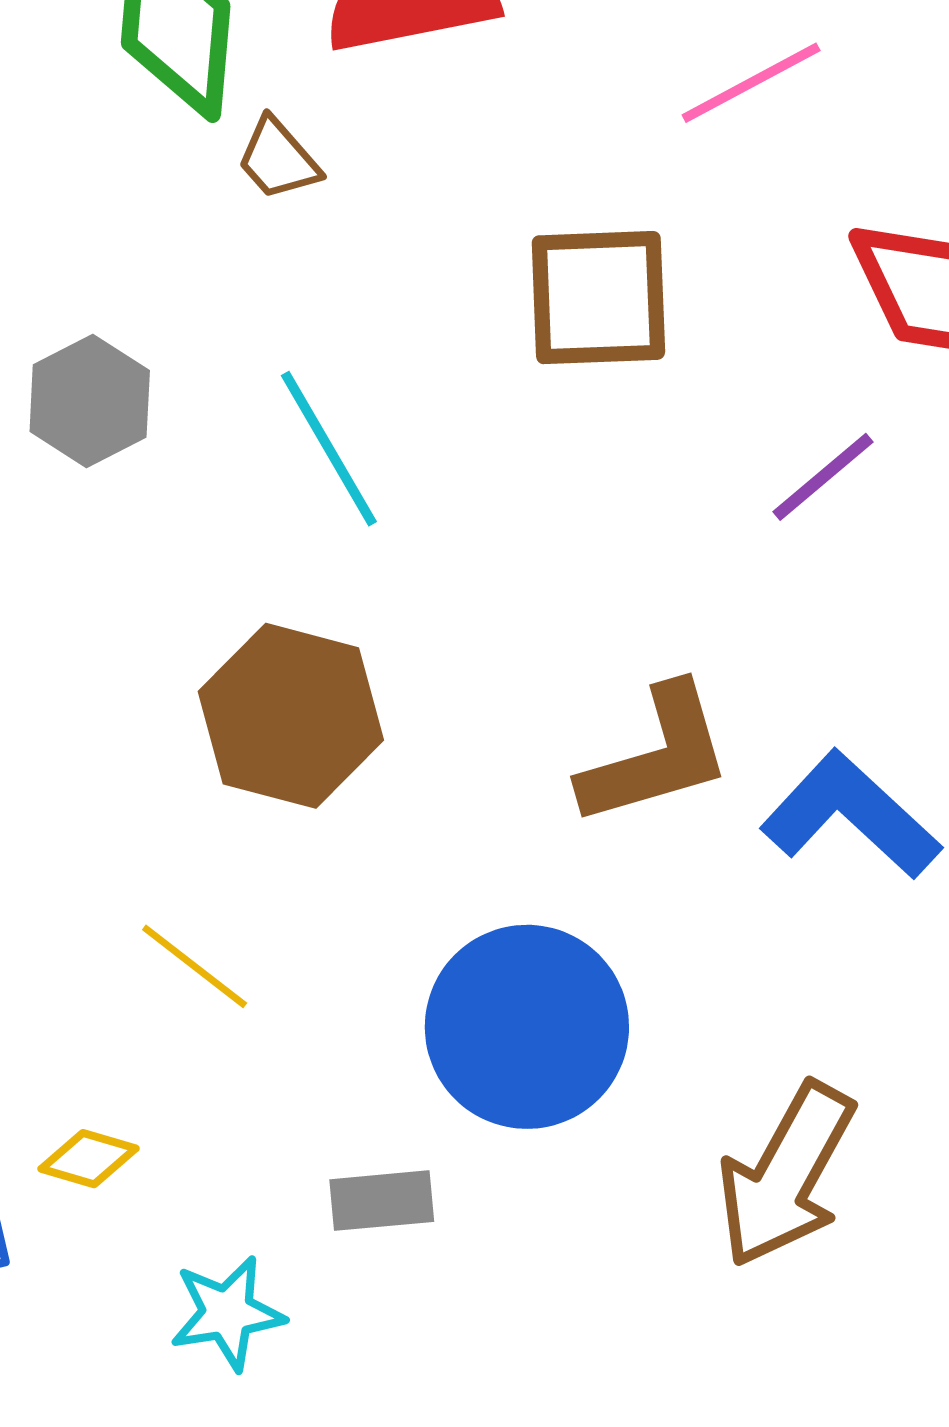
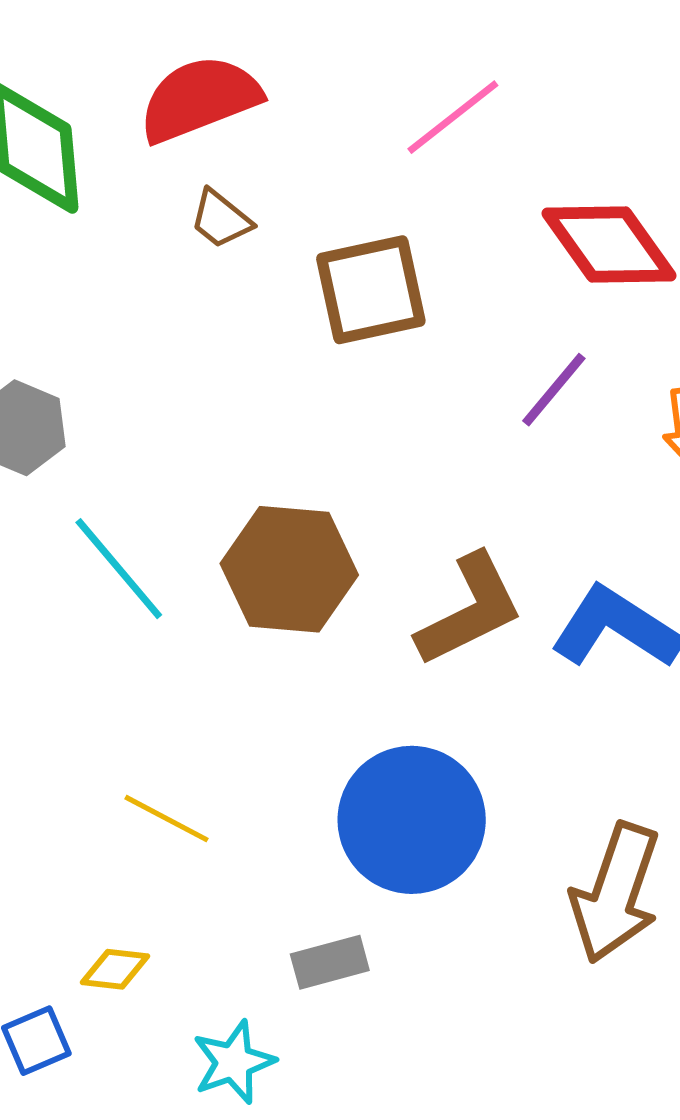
brown trapezoid: (278, 159) -> (221, 219), moved
cyan line: (329, 449) -> (119, 569), moved
brown hexagon: (291, 716) -> (289, 569), moved

